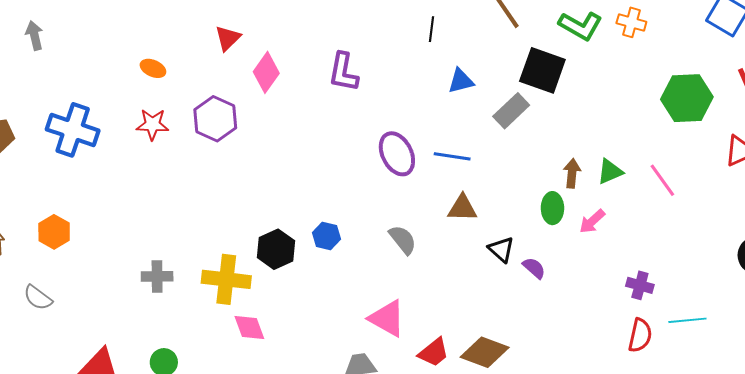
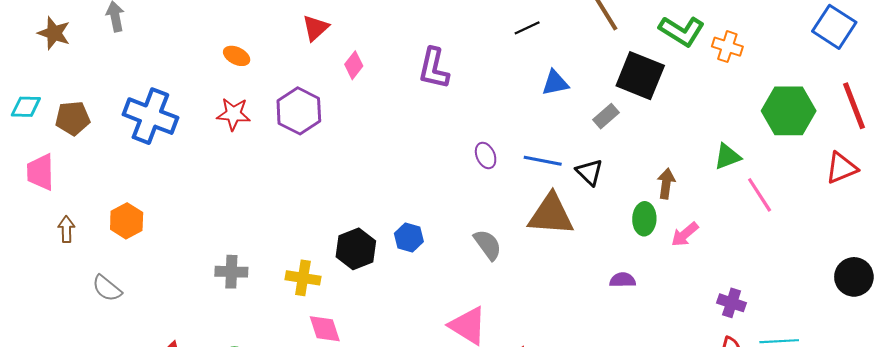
orange cross: (631, 22) -> (727, 47), moved
black line: (432, 29) -> (527, 28), turned 55
pink diamond: (266, 72) -> (354, 65), size x0.7
gray rectangle: (511, 111) -> (606, 116), size x0.7
purple ellipse: (397, 154) -> (486, 156), size x0.6
green triangle: (610, 172) -> (727, 157), moved
brown triangle: (462, 208) -> (551, 215), size x1.5
black triangle: (501, 249) -> (589, 172), moved
purple semicircle: (534, 268) -> (623, 280), turned -45
yellow cross: (226, 279) -> (303, 278), size x0.7

